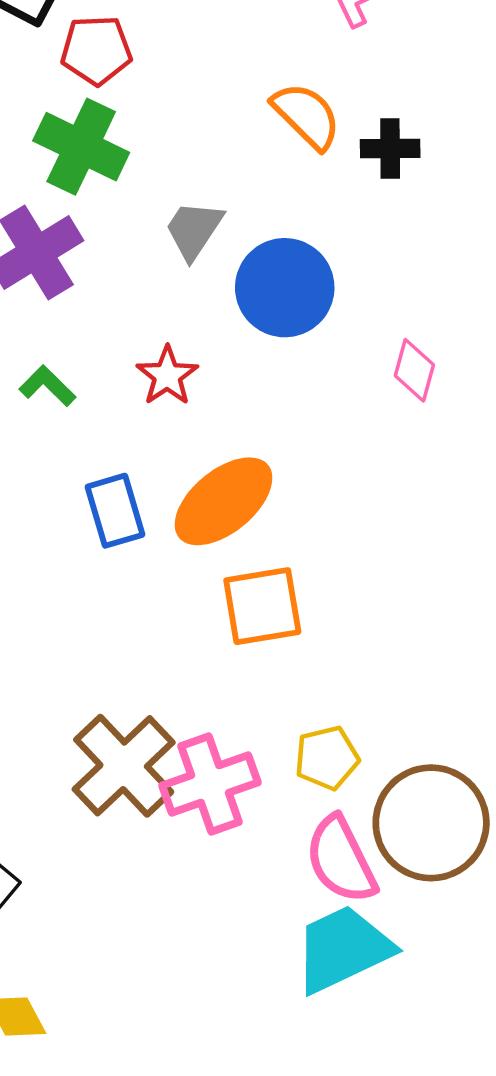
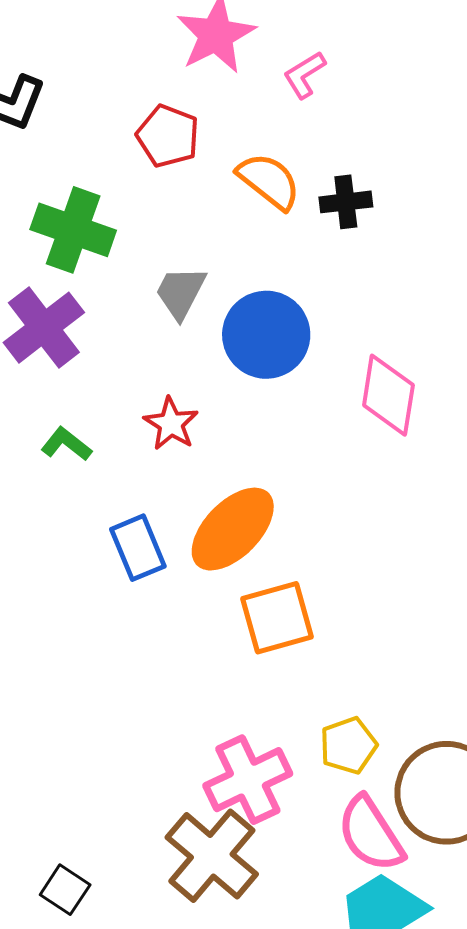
red pentagon: (96, 50) -> (168, 136), moved, turned 30
pink diamond: (414, 370) -> (388, 395), size x1.5
brown cross: (124, 766) -> (212, 856), moved

